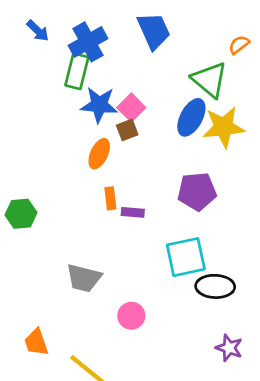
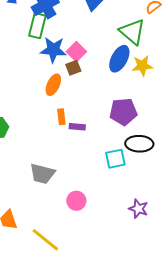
yellow star: (224, 127) -> (142, 66), size x0.7
cyan square: (186, 257) -> (115, 159), size x0.7
black ellipse: (215, 286) -> (139, 144), moved
purple star: (229, 348) -> (138, 209), moved

